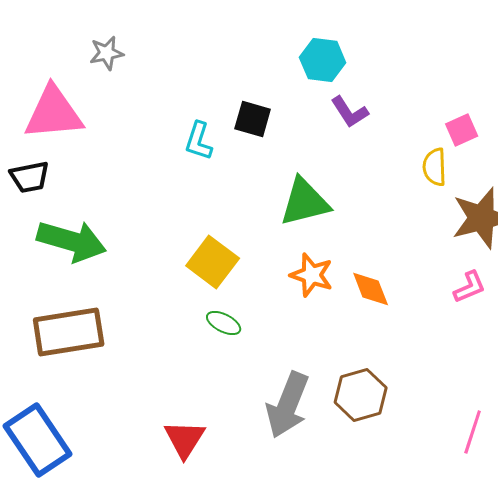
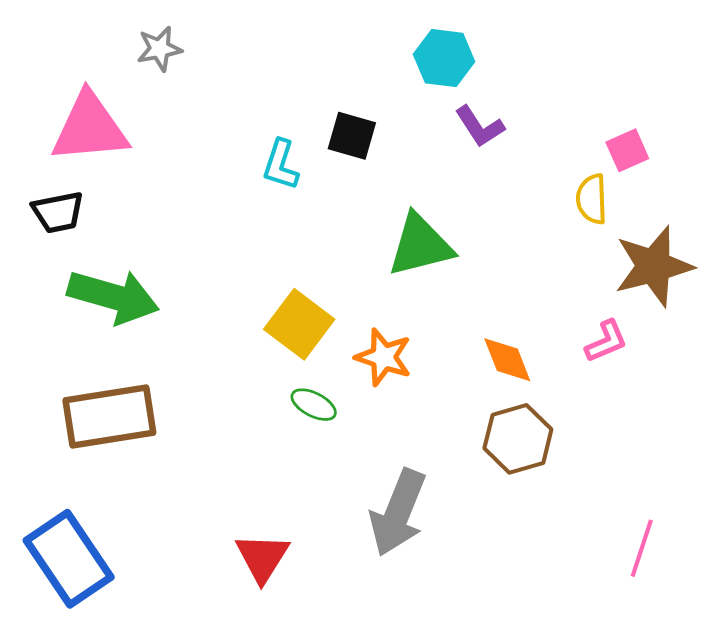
orange star: (312, 275) -> (383, 357), moved
pink L-shape: (470, 287) -> (606, 341), moved
brown hexagon: (361, 395) -> (518, 439), moved

